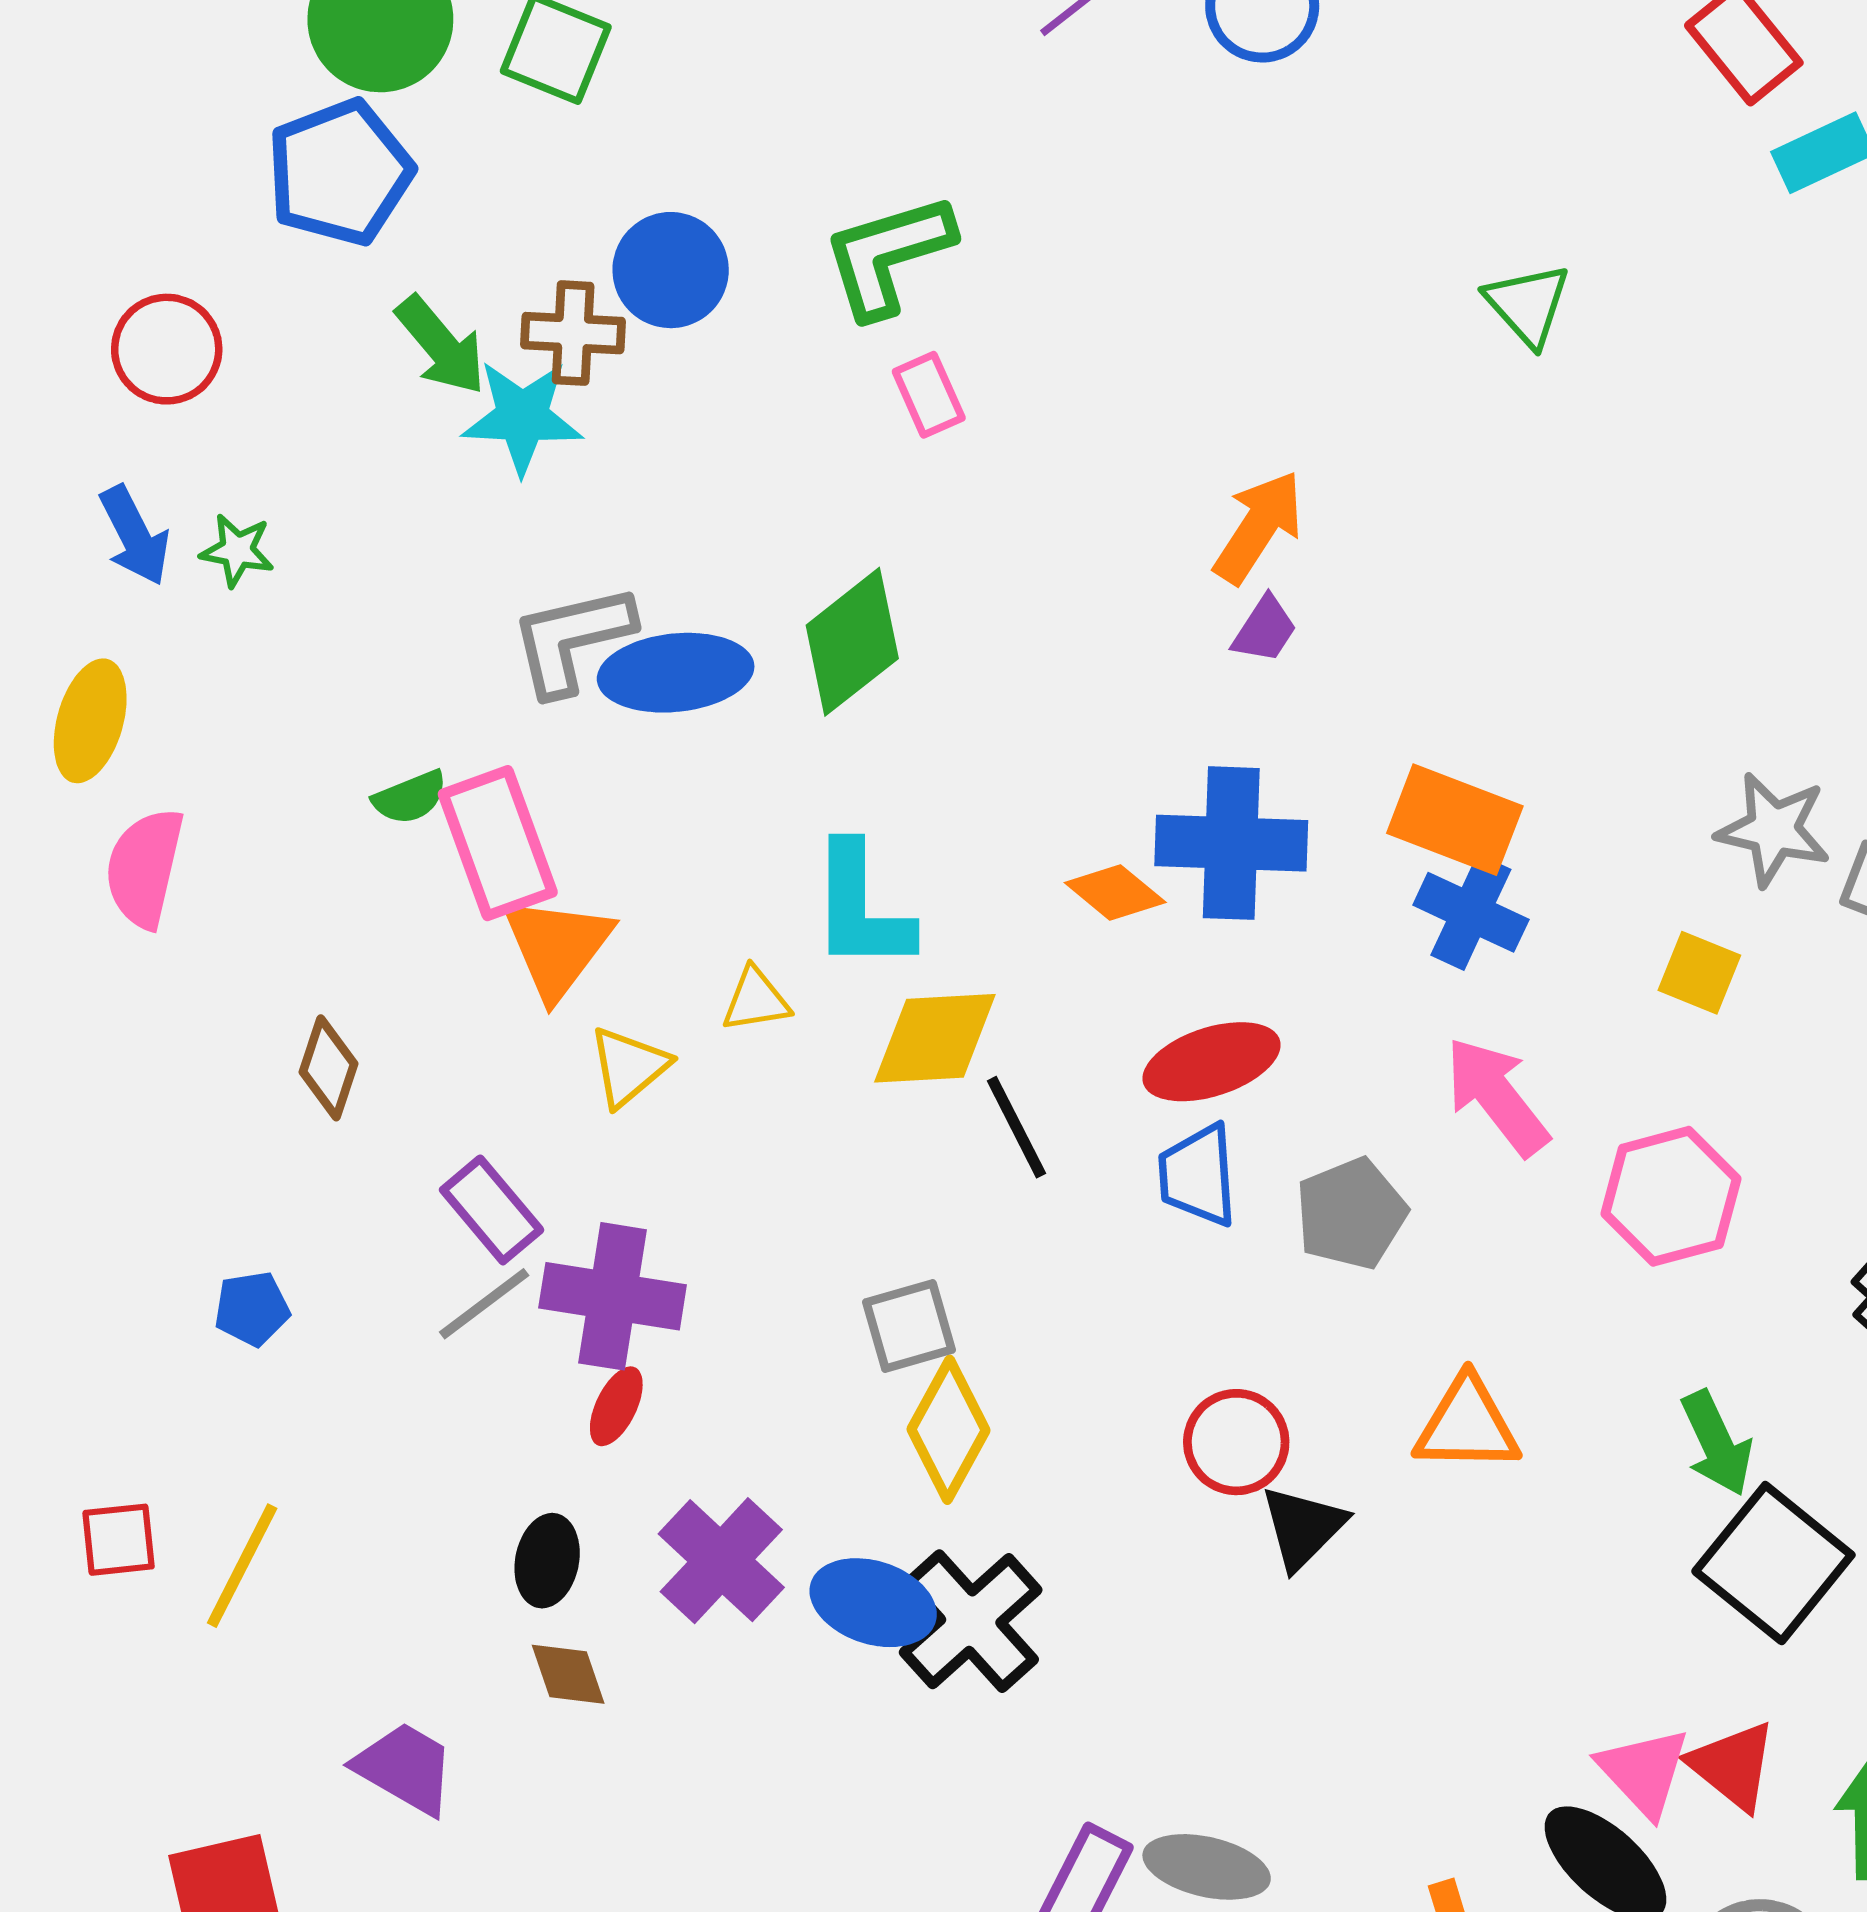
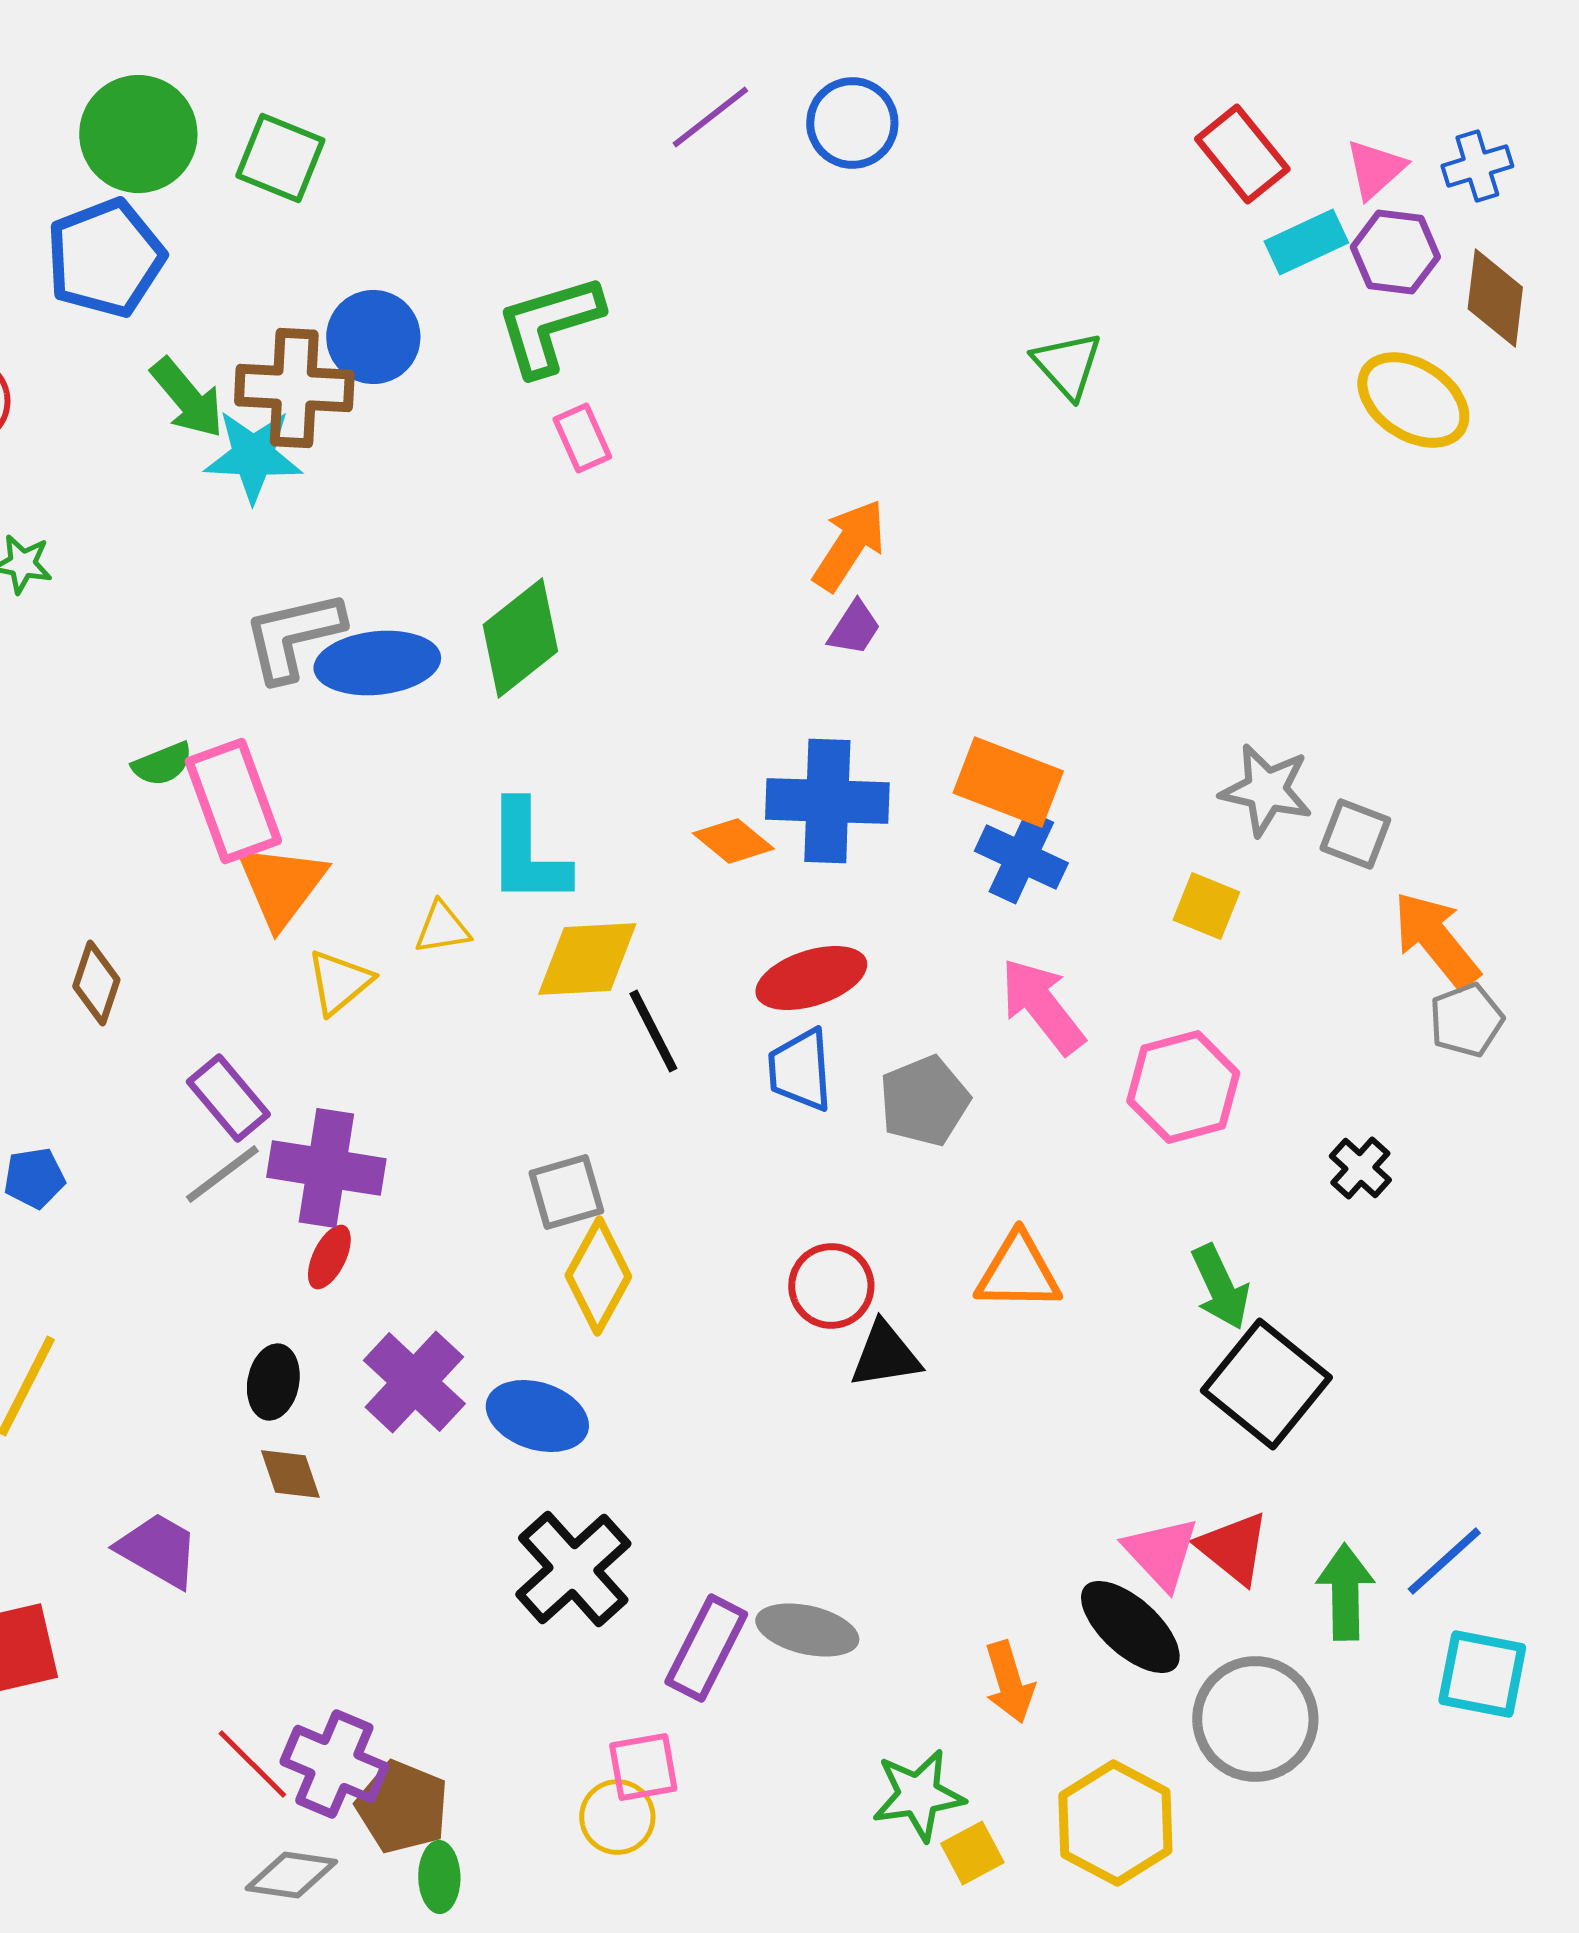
brown cross: (573, 333) -> (294, 388), size x1.4
black triangle: (1303, 1527) -> (885, 1355), turned 36
black cross: (971, 1621) -> (573, 1569), moved

